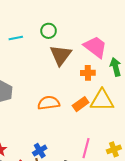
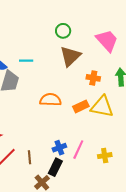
cyan line: (16, 38) -> (26, 61), moved
pink trapezoid: (95, 47) -> (107, 41), moved
blue cross: (40, 151) -> (59, 148), moved

